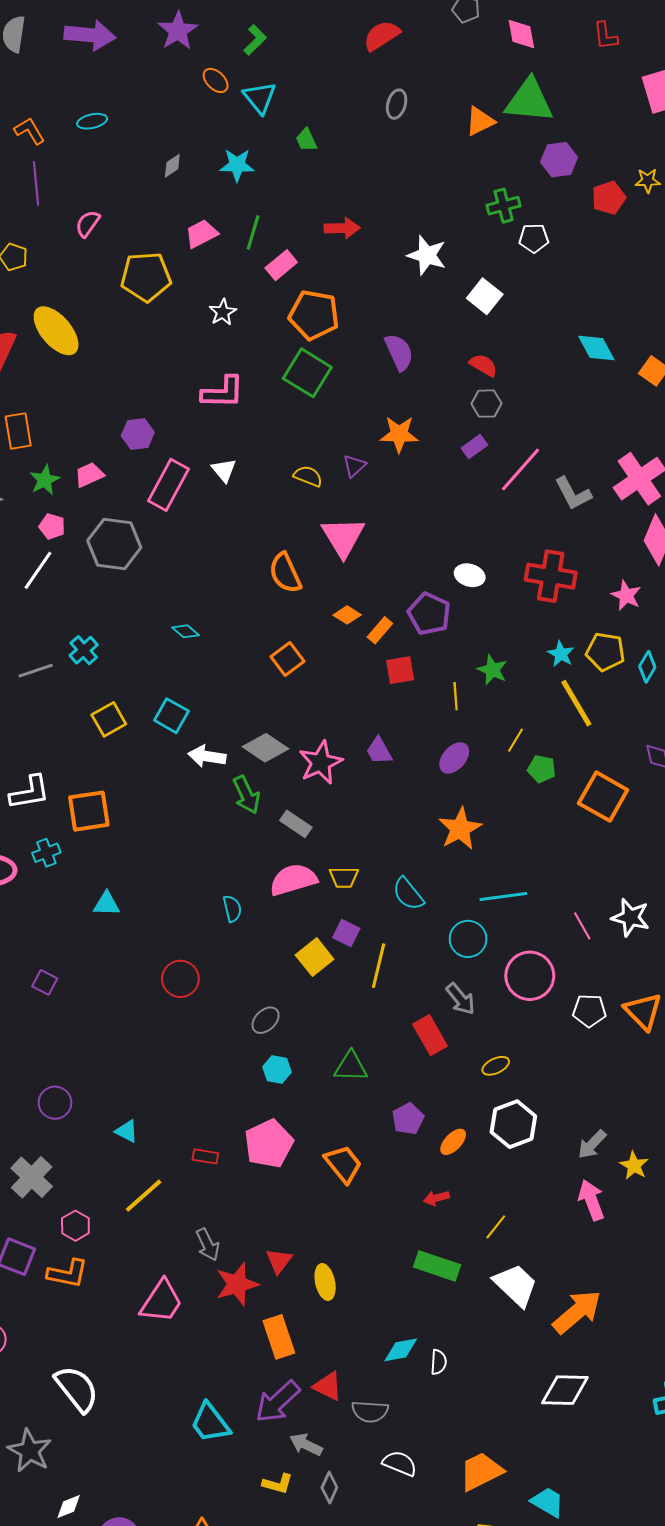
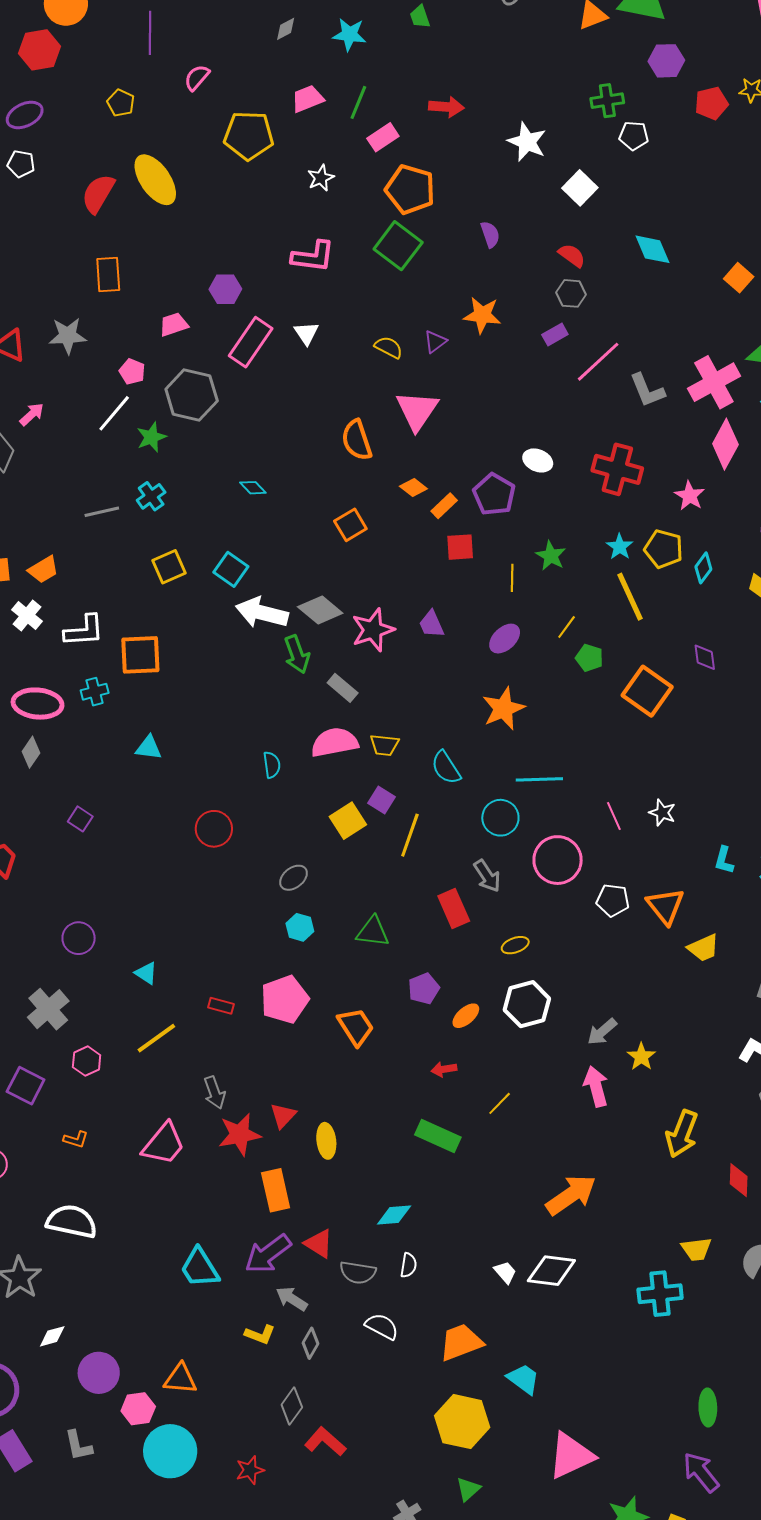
cyan diamond: (596, 348) -> (652, 249), moved
purple semicircle: (399, 352) -> (490, 234), size x0.7
green star: (45, 480) -> (151, 437), moved
white arrow: (207, 756) -> (262, 613), size x1.4
white star: (631, 917) -> (662, 813), size x0.7
orange L-shape: (68, 1274) -> (76, 1139), moved, size x0.6
white trapezoid: (516, 1285) -> (505, 1272), moved, size x0.5
white semicircle: (439, 1362) -> (408, 1265), moved
white semicircle: (77, 1389) -> (72, 1221), turned -45

